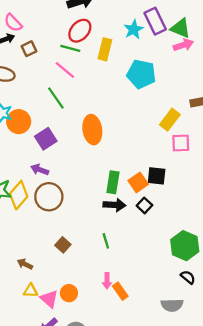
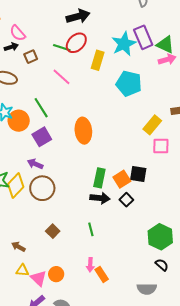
cyan star: (134, 29) -> (124, 44), size x1.4
green line: (70, 48) -> (62, 48), moved
green line: (56, 98) -> (41, 108), moved

